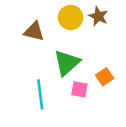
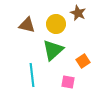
yellow circle: (71, 17) -> (56, 24), moved
pink square: (79, 89) -> (68, 82), moved

